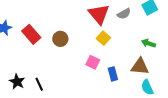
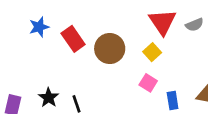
yellow square: (103, 38) -> (152, 52), moved
brown circle: (60, 39) -> (110, 49), size x1.5

